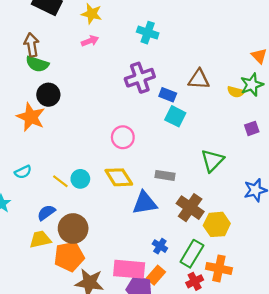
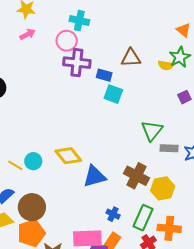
purple cross: (140, 78) -> (77, 63), turned 32
pink circle: (123, 137) -> (67, 41), moved
gray rectangle: (165, 175) -> (169, 148), moved

